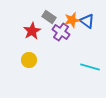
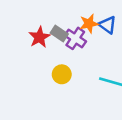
gray rectangle: (49, 17) -> (59, 34), moved
yellow circle: (29, 60) -> (62, 74), moved

